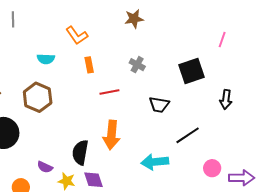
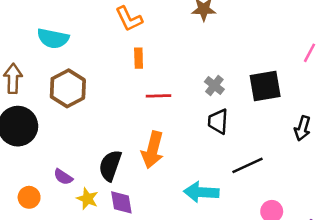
cyan semicircle: (46, 59) -> (53, 38), moved, size x1.4
gray cross: (137, 65) -> (214, 85), moved
black trapezoid: (159, 105) -> (218, 122), turned 75

